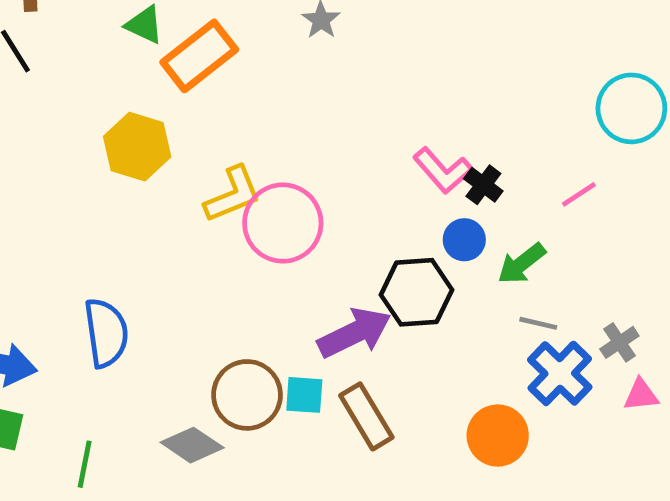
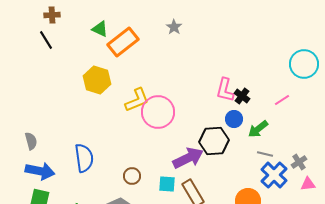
pink L-shape: (443, 170) -> (225, 90), turned 55
brown circle: (247, 395) -> (132, 176), moved, size x0.6

